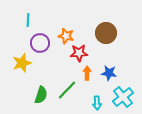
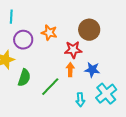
red star: (79, 53) -> (73, 50), moved
green semicircle: (41, 95) -> (24, 78), moved

